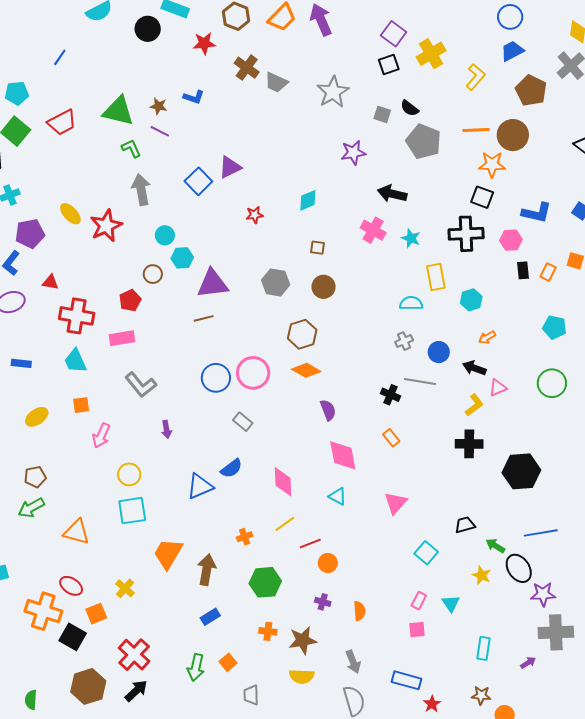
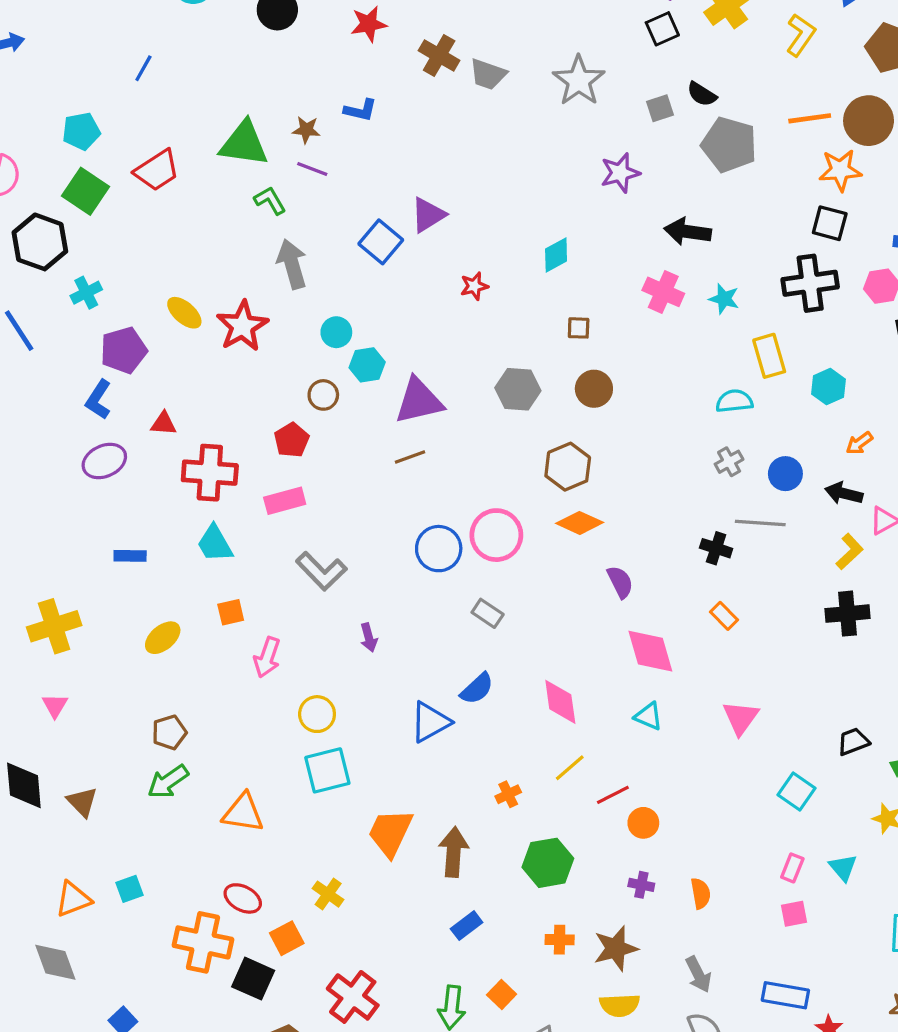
gray square: (382, 114) -> (660, 108), turned -30

